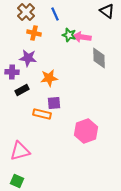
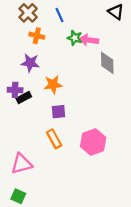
purple cross: (12, 72) -> (15, 90), moved
orange rectangle: (42, 114) -> (54, 139), moved, turned 48

